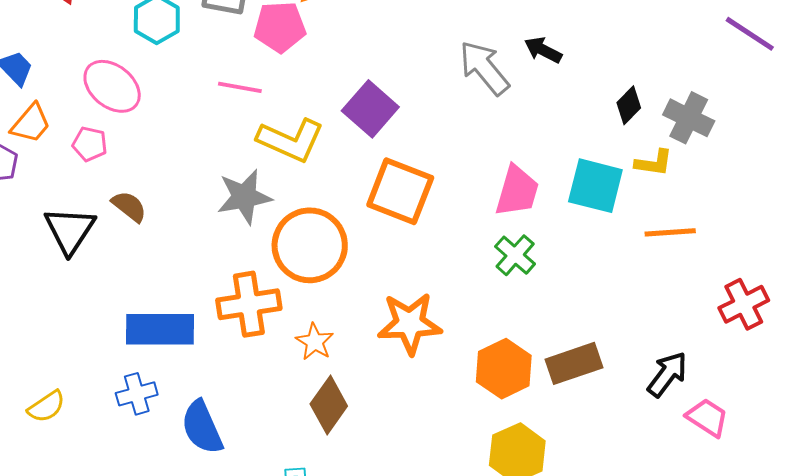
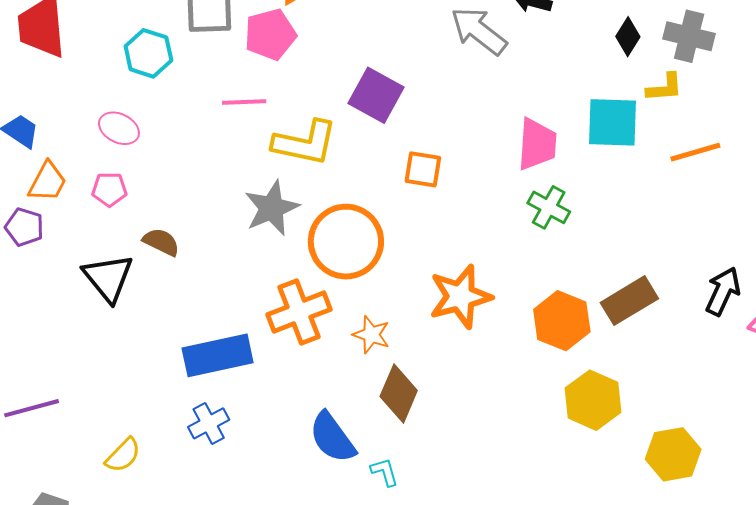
pink ellipse: (112, 86) -> (119, 128), size x0.7
orange square: (400, 191) -> (423, 169), size x0.6
blue semicircle: (202, 427) -> (332, 438), moved

